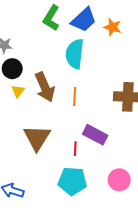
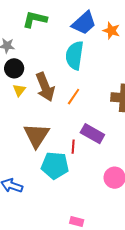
green L-shape: (51, 18) -> (35, 19), moved, turned 70
orange line: (75, 97) -> (74, 97), turned 30
cyan pentagon: (72, 181) -> (55, 166), moved

